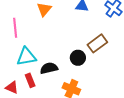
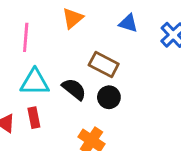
brown rectangle: (97, 43) -> (104, 64), moved, turned 54
black semicircle: (49, 68) -> (74, 89), moved, turned 42

